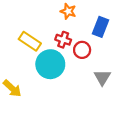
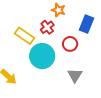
red cross: (63, 40) -> (47, 27), moved, turned 32
gray triangle: (102, 77) -> (75, 75), moved

